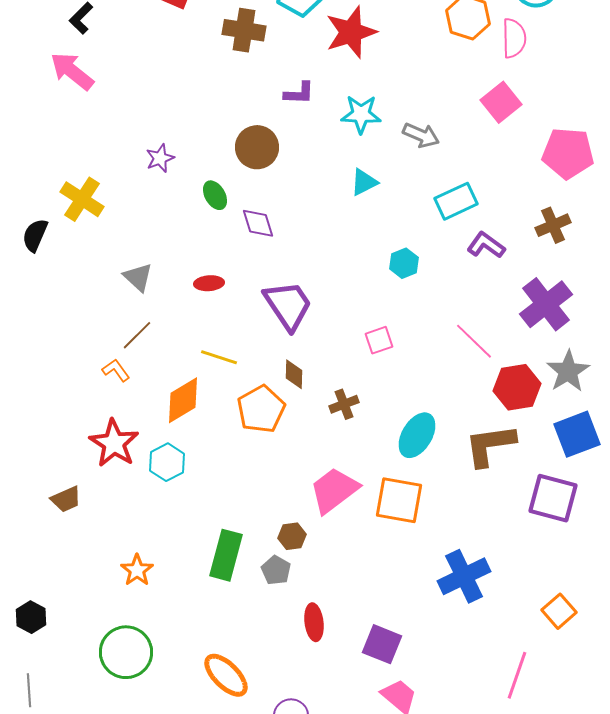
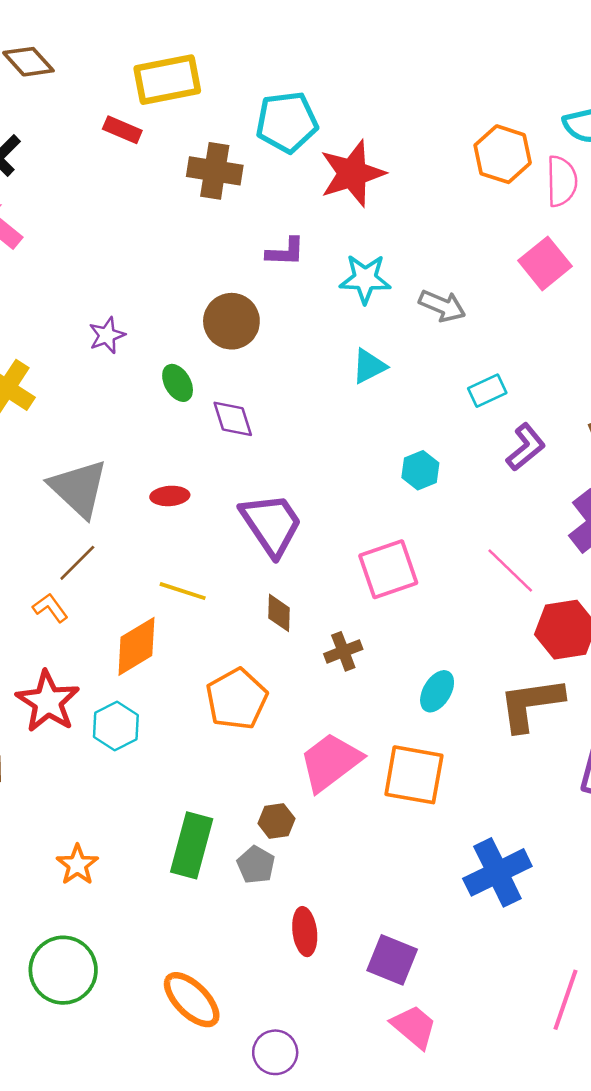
cyan rectangle: (456, 201) -> (487, 391), size x0.7
purple L-shape: (486, 245) -> (526, 447), turned 105
gray triangle: (138, 277) -> (79, 488), size x1.6
pink square: (379, 340) -> (388, 569), size x1.6
orange pentagon: (261, 409) -> (237, 699), moved
cyan ellipse: (417, 435) -> (437, 691), size x0.7

